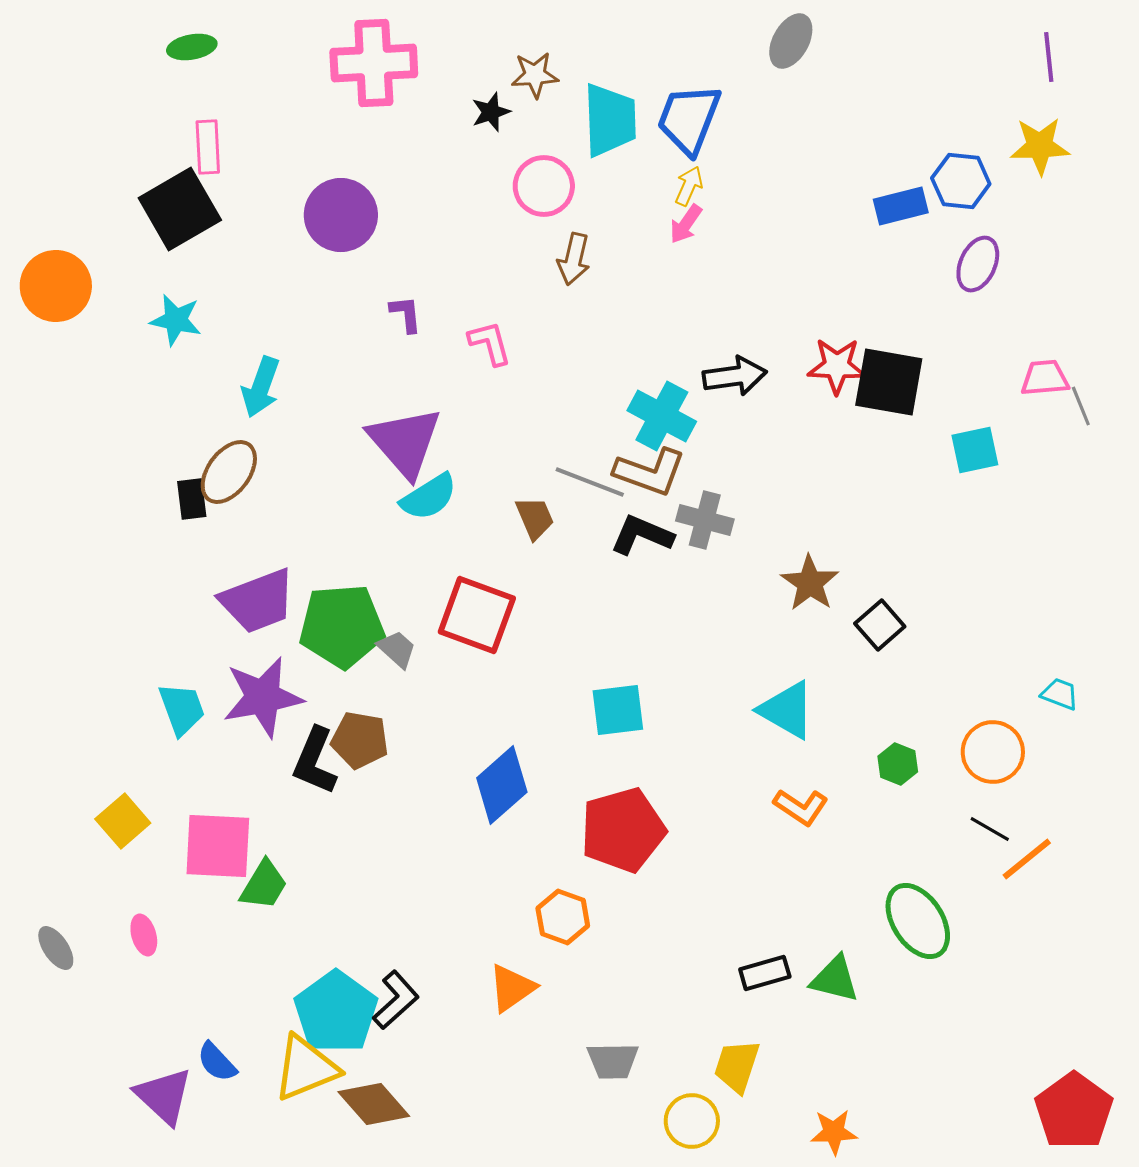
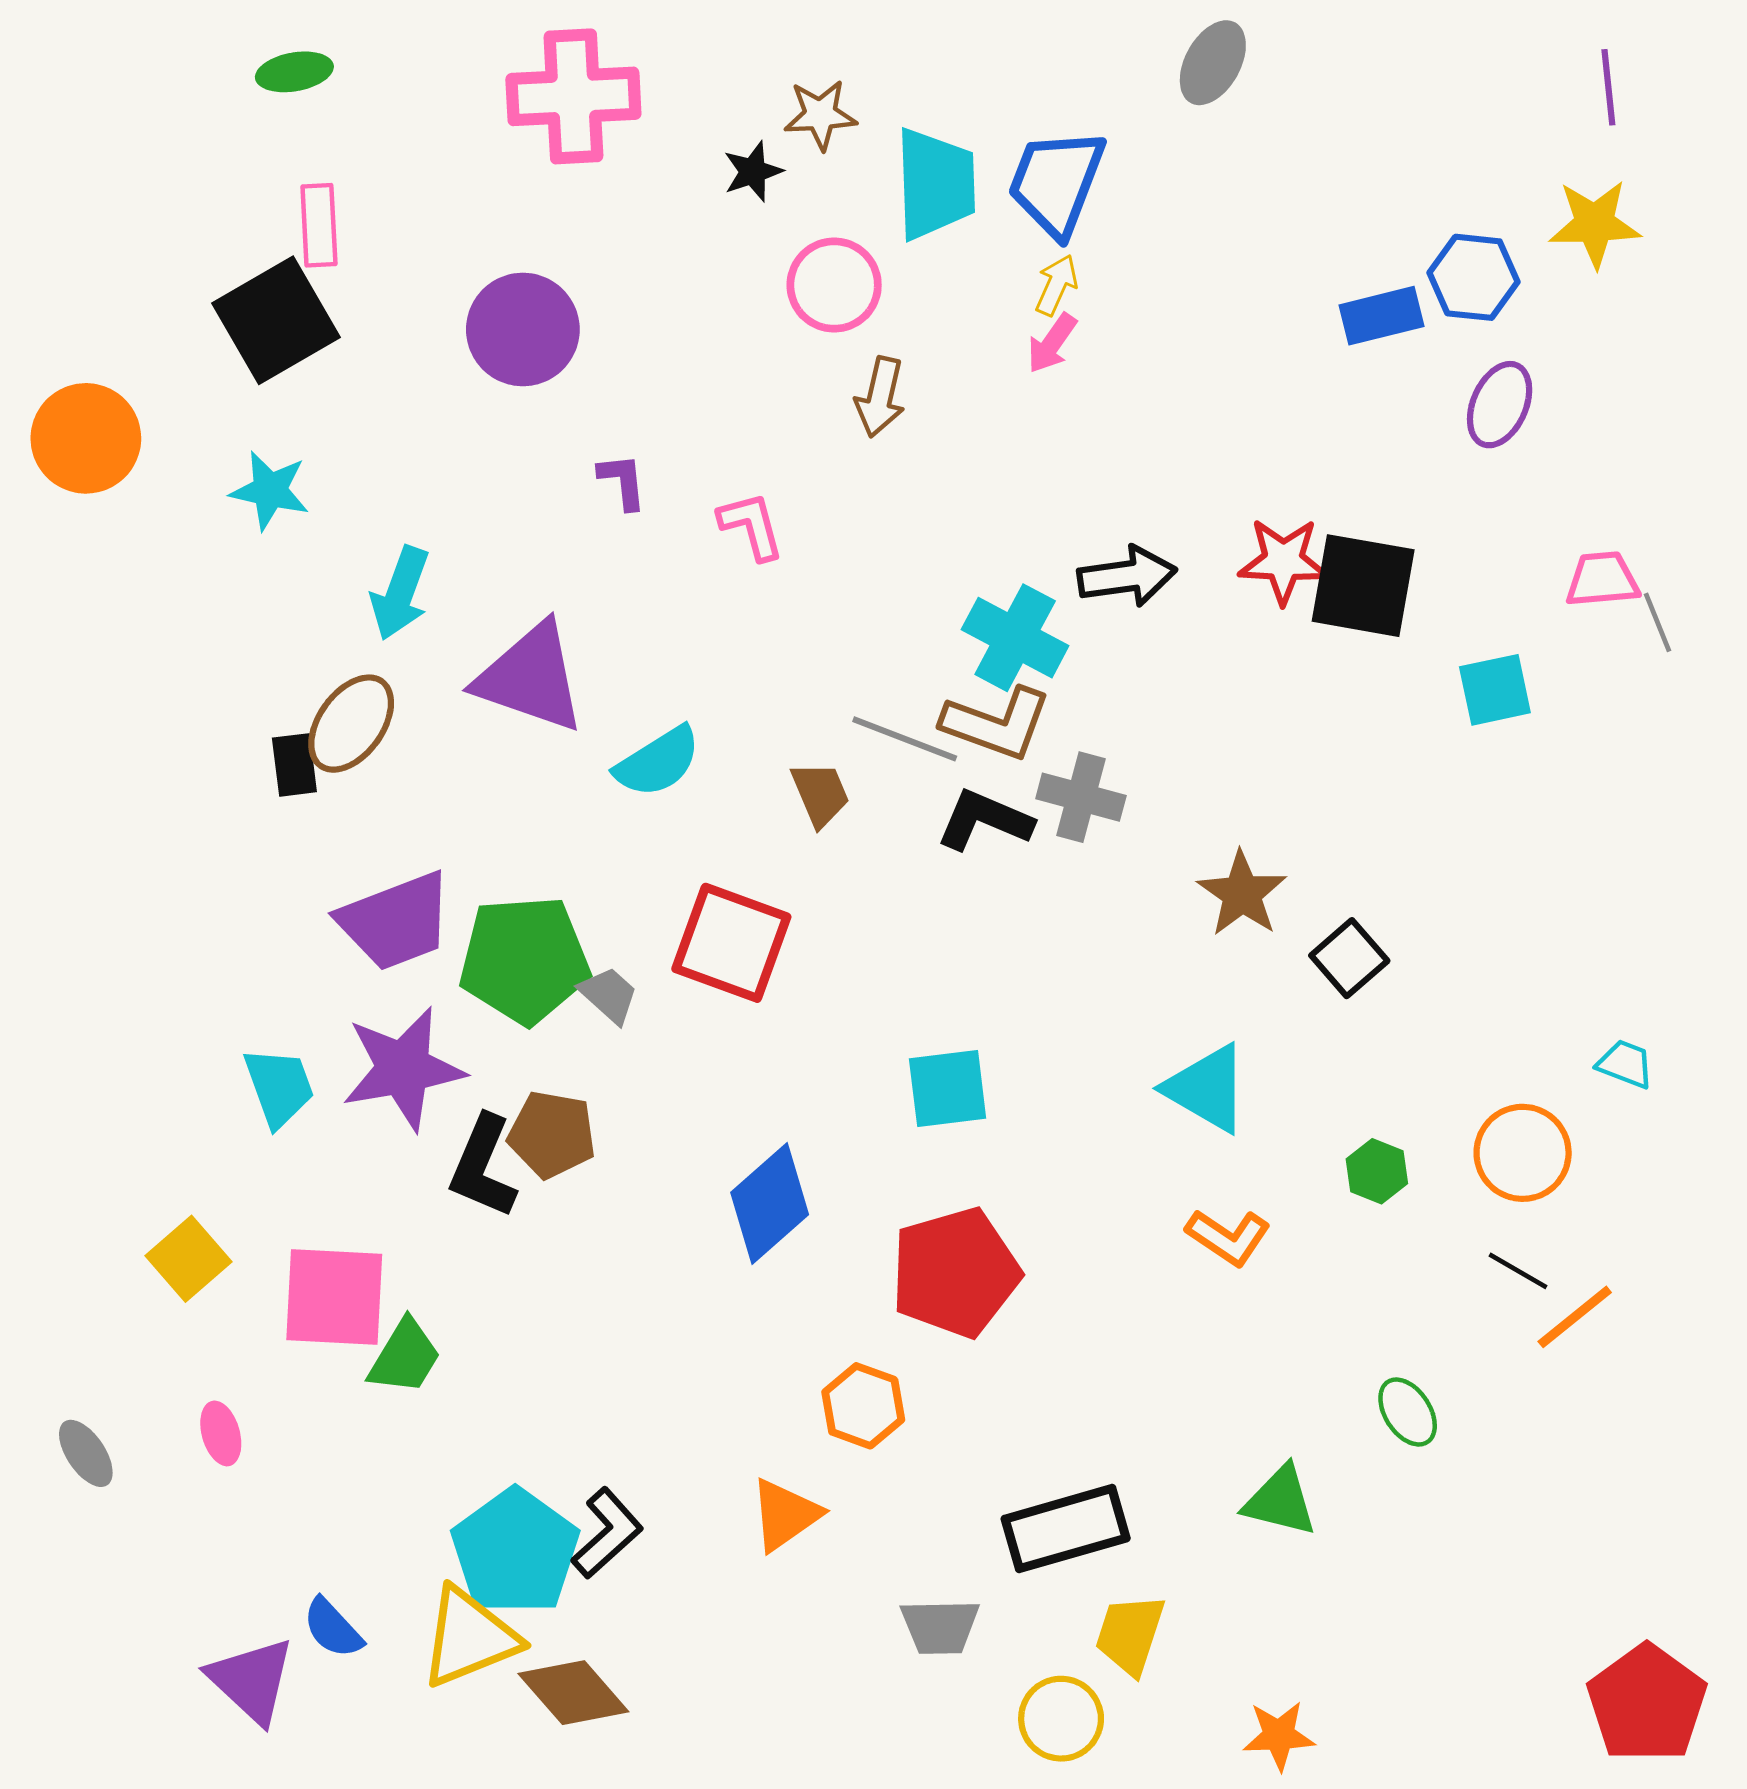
purple triangle: (405, 442) -> (531, 678), moved, turned -30
green ellipse: (918, 921) -> (1408, 1412), size x0.6
black rectangle: (765, 973) -> (1066, 1529), moved, size x1.6

